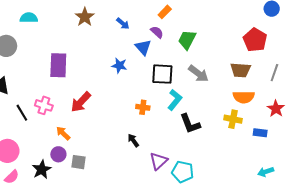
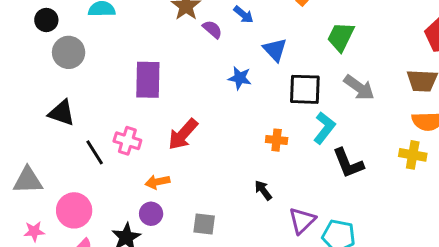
purple semicircle: (157, 32) -> (212, 29), moved
orange arrow: (63, 133) -> (157, 182), turned -56
gray square: (79, 162) -> (204, 224), moved

